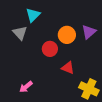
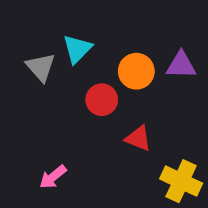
cyan triangle: (33, 15) -> (77, 49), moved
purple triangle: (89, 32) -> (181, 65), turned 42

